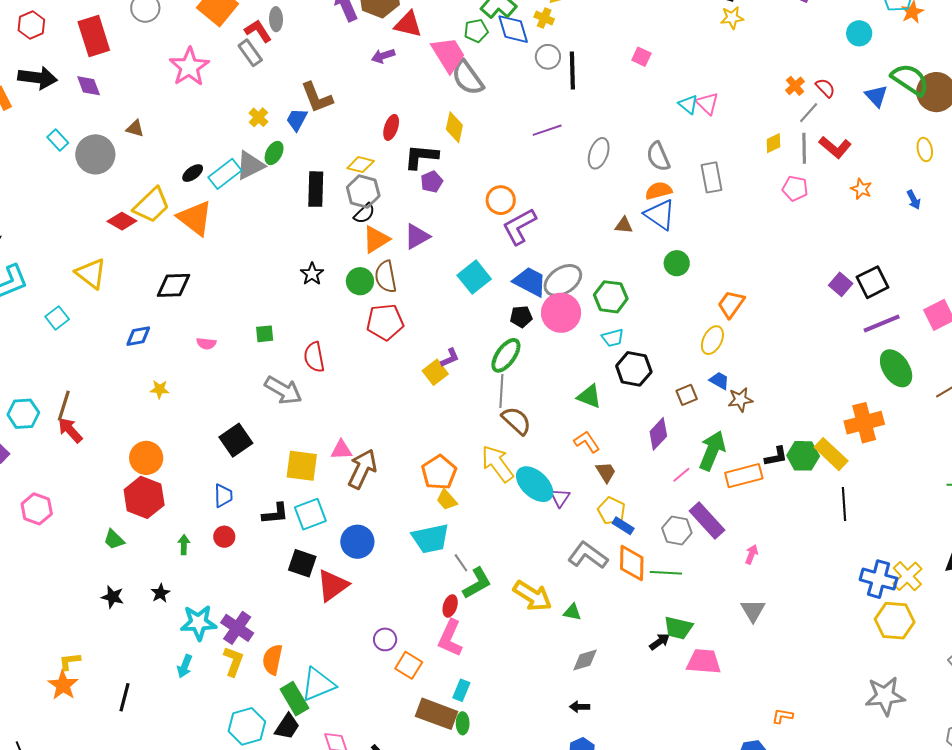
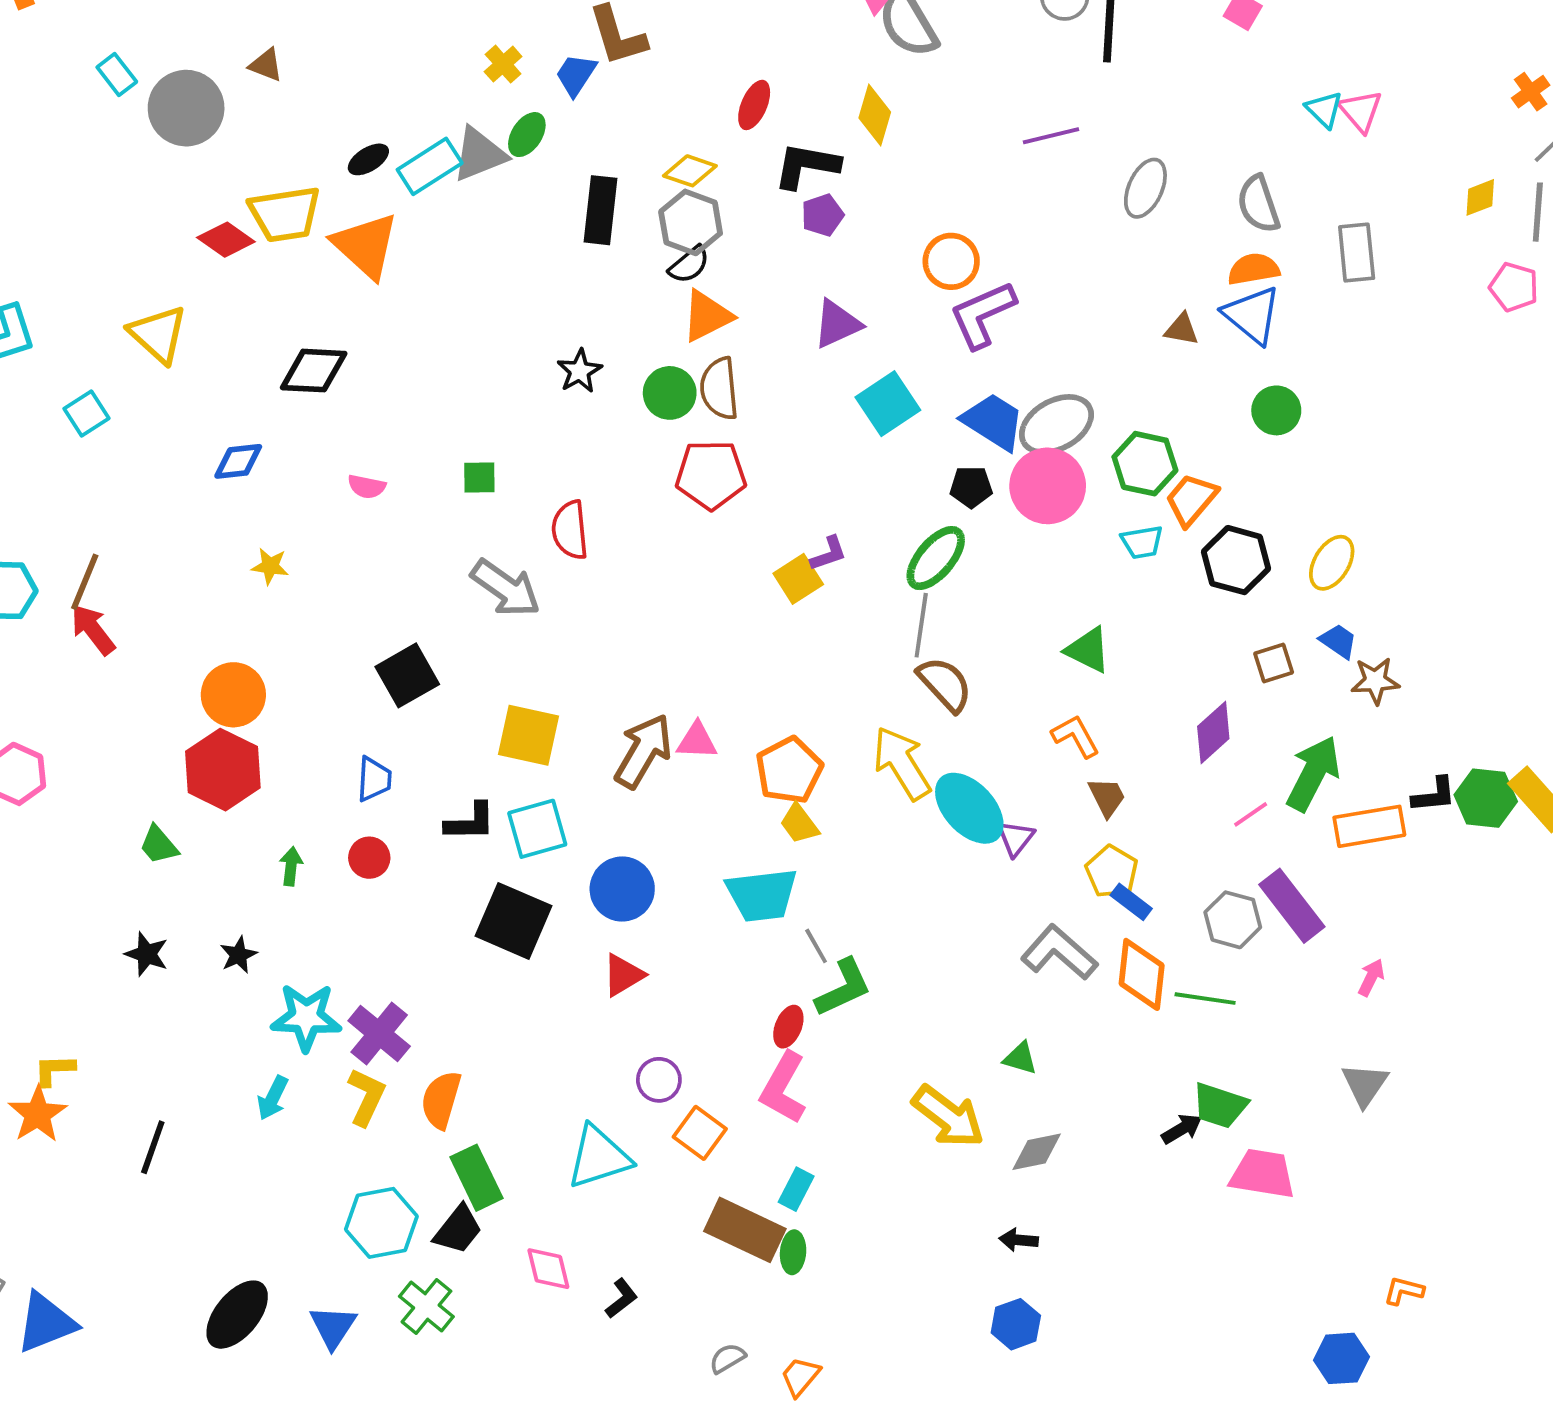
yellow trapezoid: (152, 205) -> (285, 214), turned 30
purple triangle: (417, 236) -> (837, 324), moved
orange trapezoid: (731, 304) -> (1191, 499), moved
black hexagon: (634, 369) -> (1236, 560), moved
pink triangle: (341, 450) -> (697, 741), moved
black square: (302, 563) -> (514, 921), size x1.4
red triangle: (333, 585) -> (623, 975), moved, size x0.7
yellow arrow: (533, 596) -> (948, 1116), moved
cyan triangle: (318, 684) -> (599, 1157), moved

